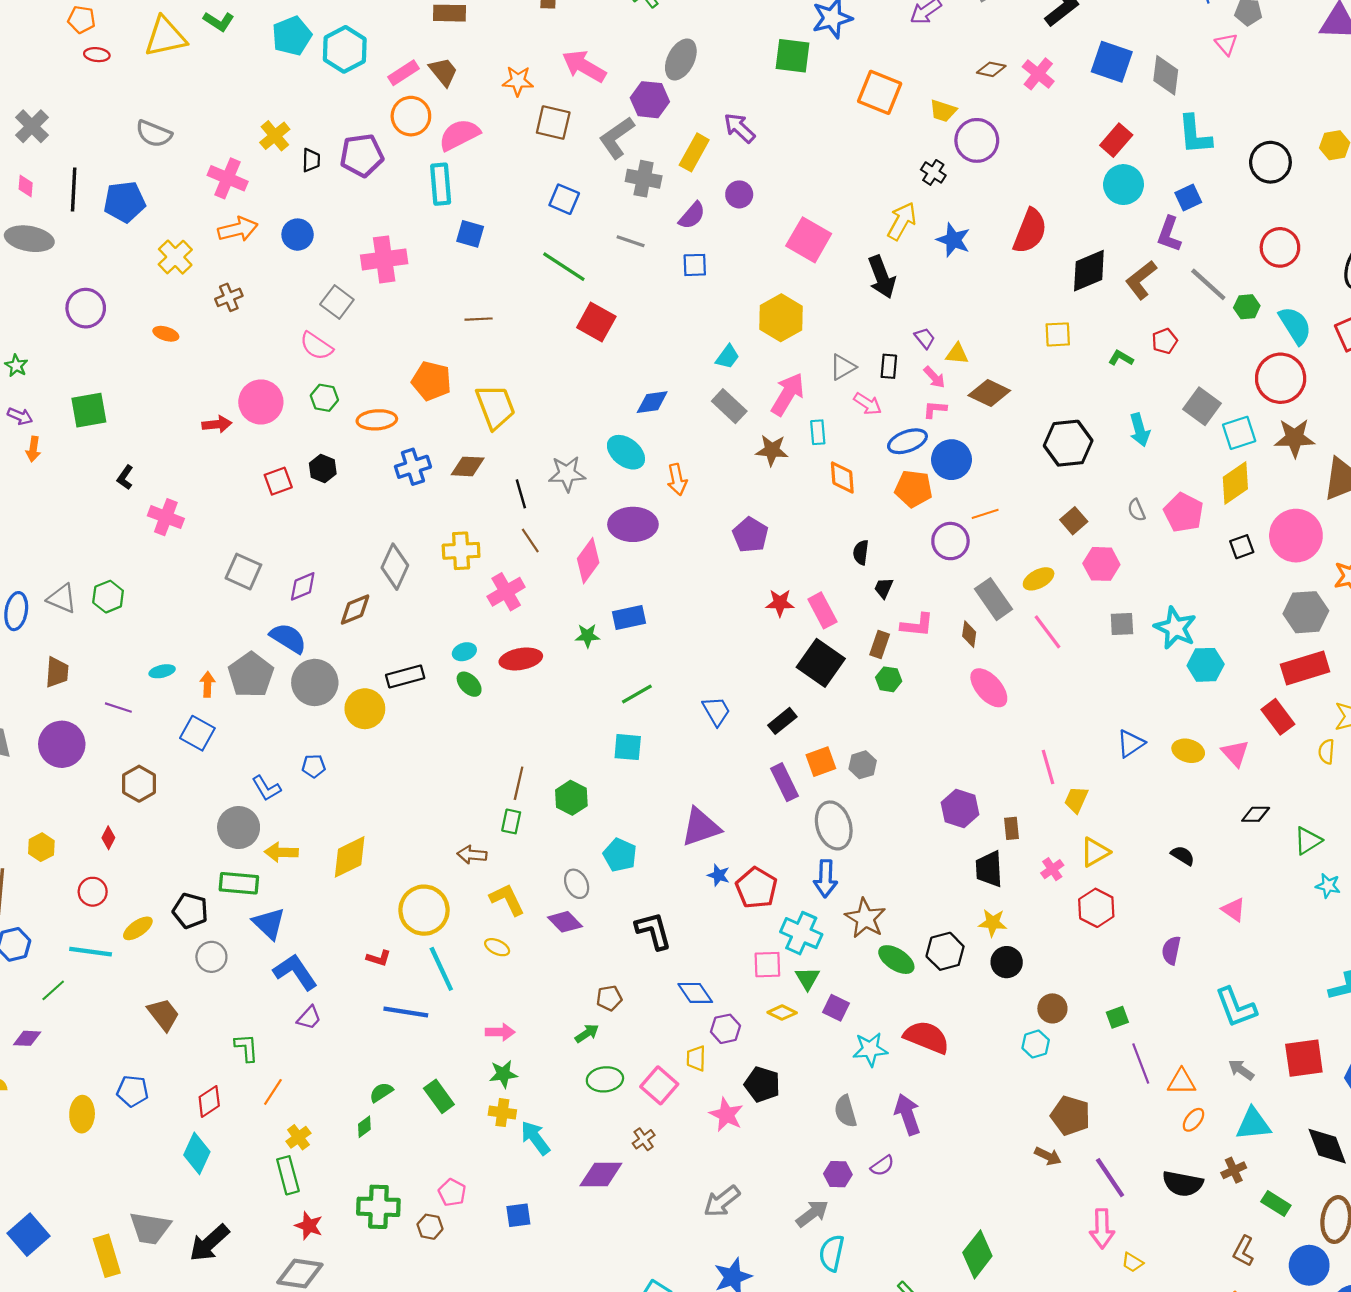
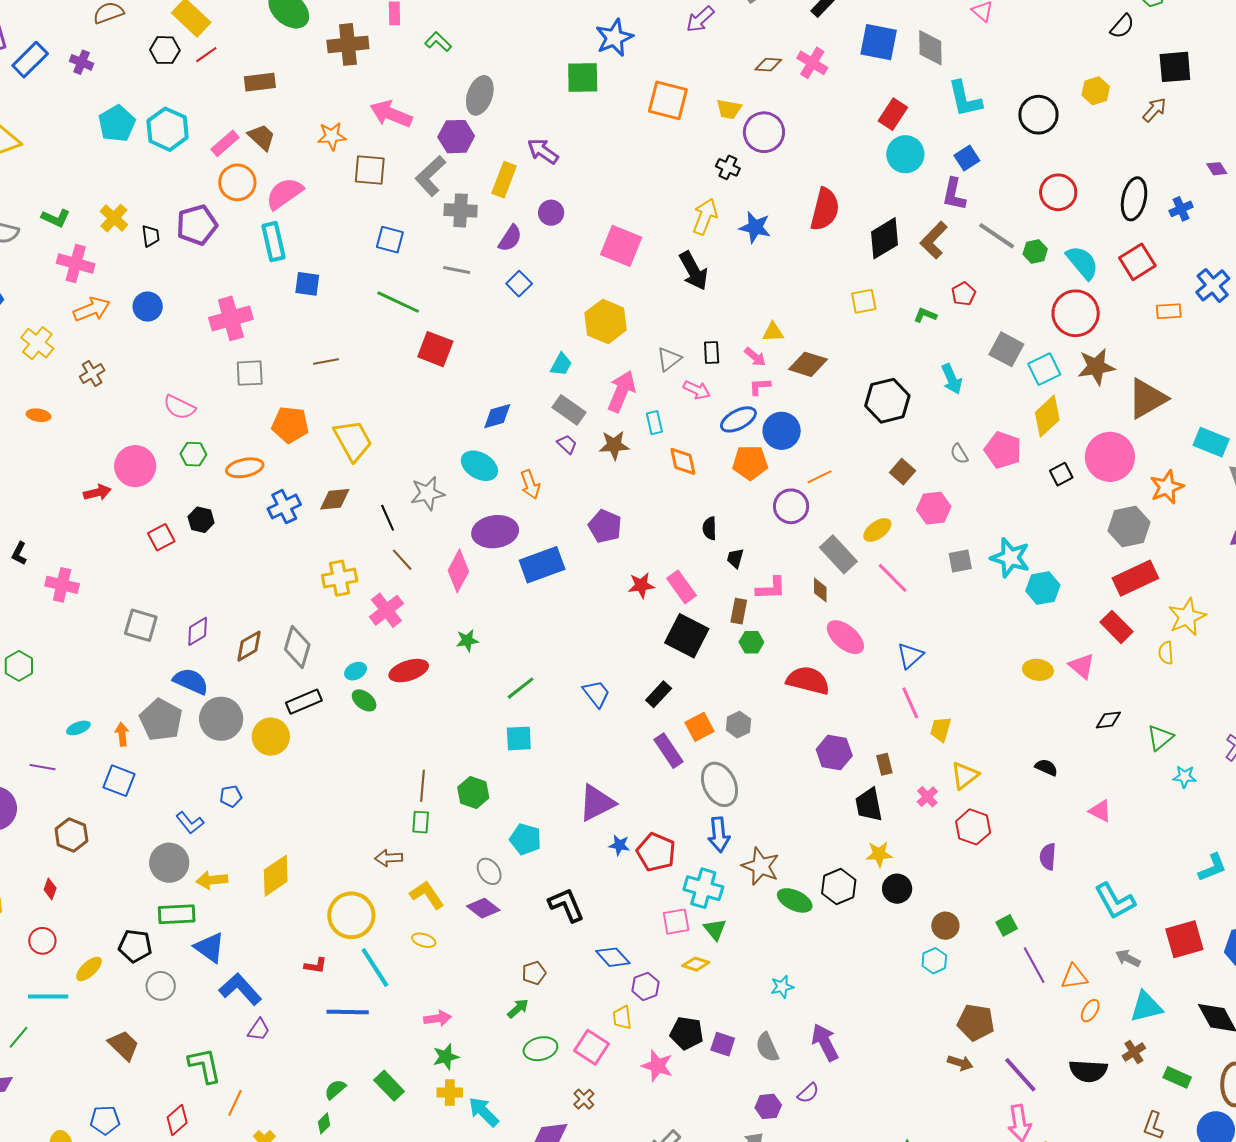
green L-shape: (219, 21) -> (56, 218), moved
blue square: (695, 265) -> (519, 284), turned -35
gray square: (337, 302) -> (250, 373), moved, turned -32
purple trapezoid: (925, 338) -> (567, 444), moved
gray diamond: (395, 567) -> (297, 647), moved
blue rectangle: (629, 617) -> (542, 565), moved, size x1.4
blue triangle: (1131, 743) -> (910, 656), moved
purple square: (836, 1008) -> (723, 1044), moved
red semicircle: (927, 1037) -> (808, 680), moved
green L-shape: (246, 1048) -> (205, 1065), size x1.4
cyan star: (870, 1049) -> (782, 987), size x0.7

